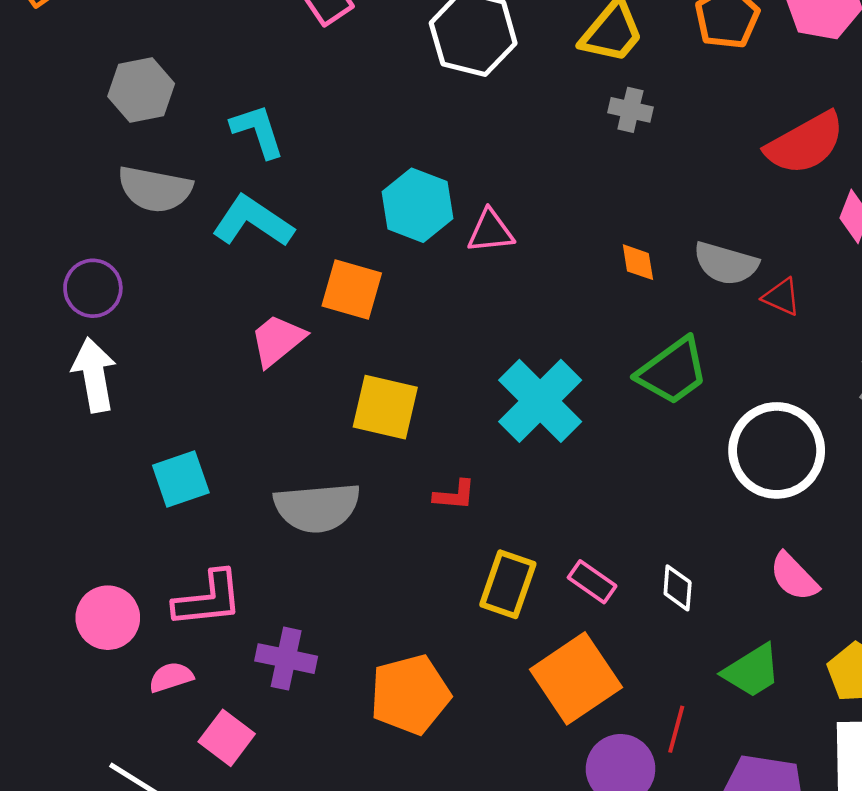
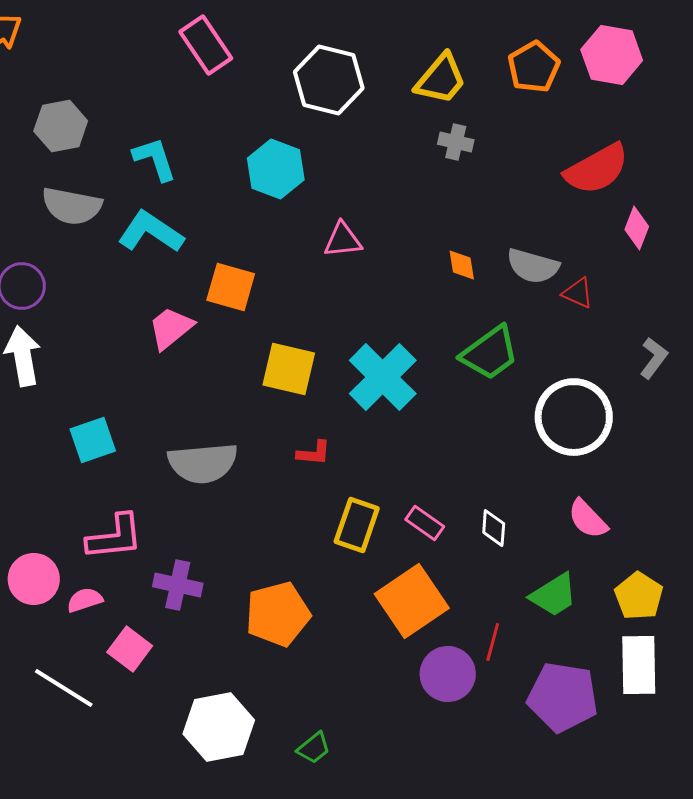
cyan hexagon: (417, 205) -> (276, 169), moved
yellow square: (385, 407) -> (289, 369), moved
pink circle: (108, 618) -> (34, 579), moved

